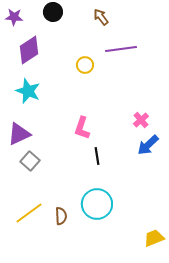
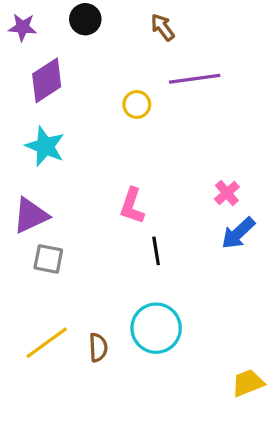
gray square: (30, 161) -> (48, 259), turned -30

